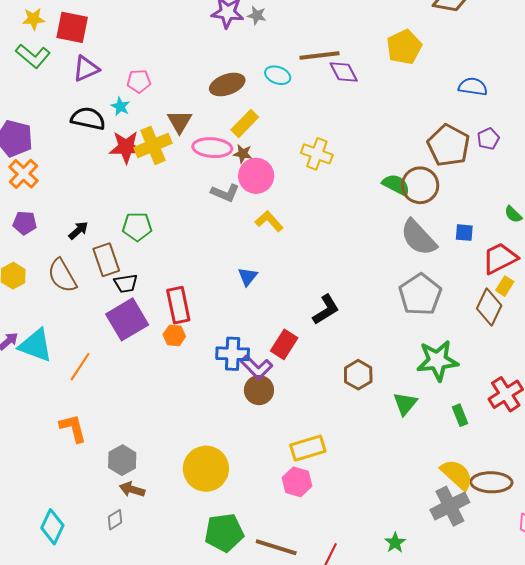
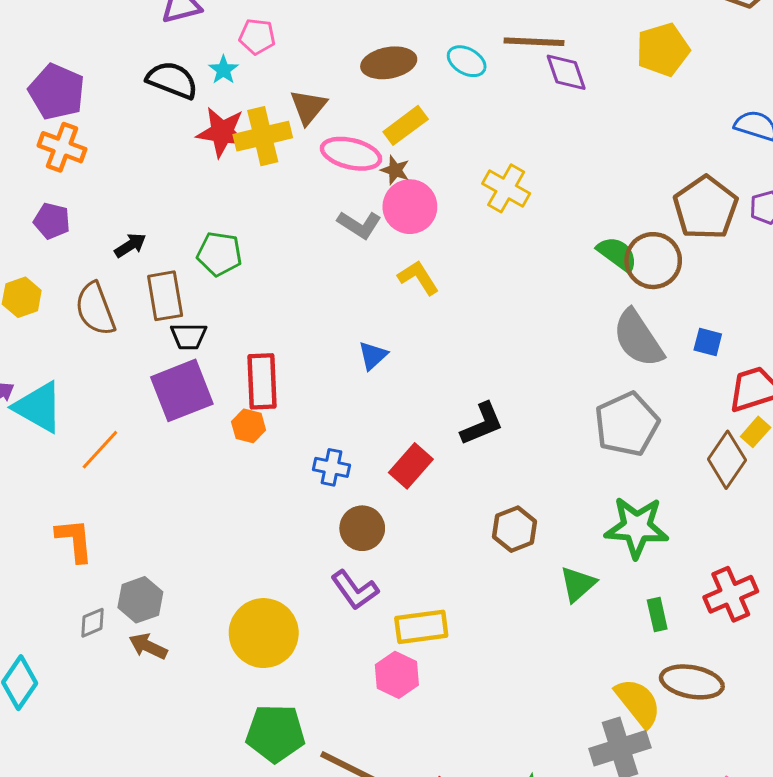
orange cross: (24, 174) -> (62, 147), turned -32
blue cross: (233, 354) -> (331, 467), size x0.7
purple L-shape: (256, 367) -> (355, 590), moved
brown ellipse: (491, 482) -> (692, 682), moved
gray diamond: (115, 520) -> (92, 623), moved

